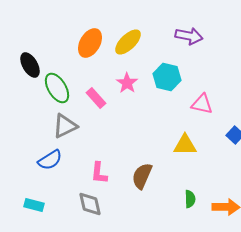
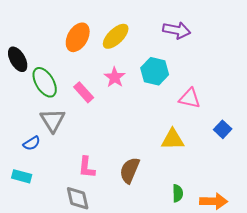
gray triangle: (65, 126) -> (53, 120), turned -36
blue semicircle: (50, 160) -> (32, 143), moved, size x0.7
cyan rectangle: (34, 205) -> (22, 176), moved

